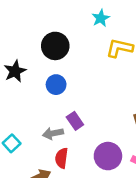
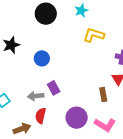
black circle: (55, 46) -> (46, 14), moved

